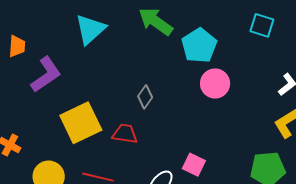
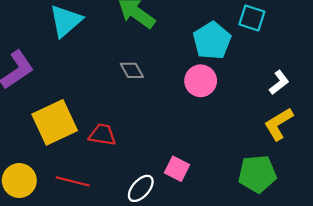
cyan pentagon: (199, 45) -> (212, 41), moved
gray diamond: (145, 97) -> (132, 70), moved, turned -65

